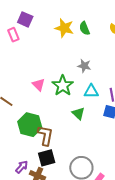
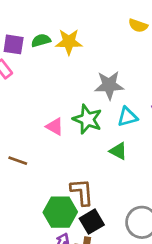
green semicircle: (84, 28) -> (41, 40), moved, turned 112
gray star: (84, 66) -> (109, 85), size x1.5
green hexagon: (30, 125) -> (60, 212), moved

